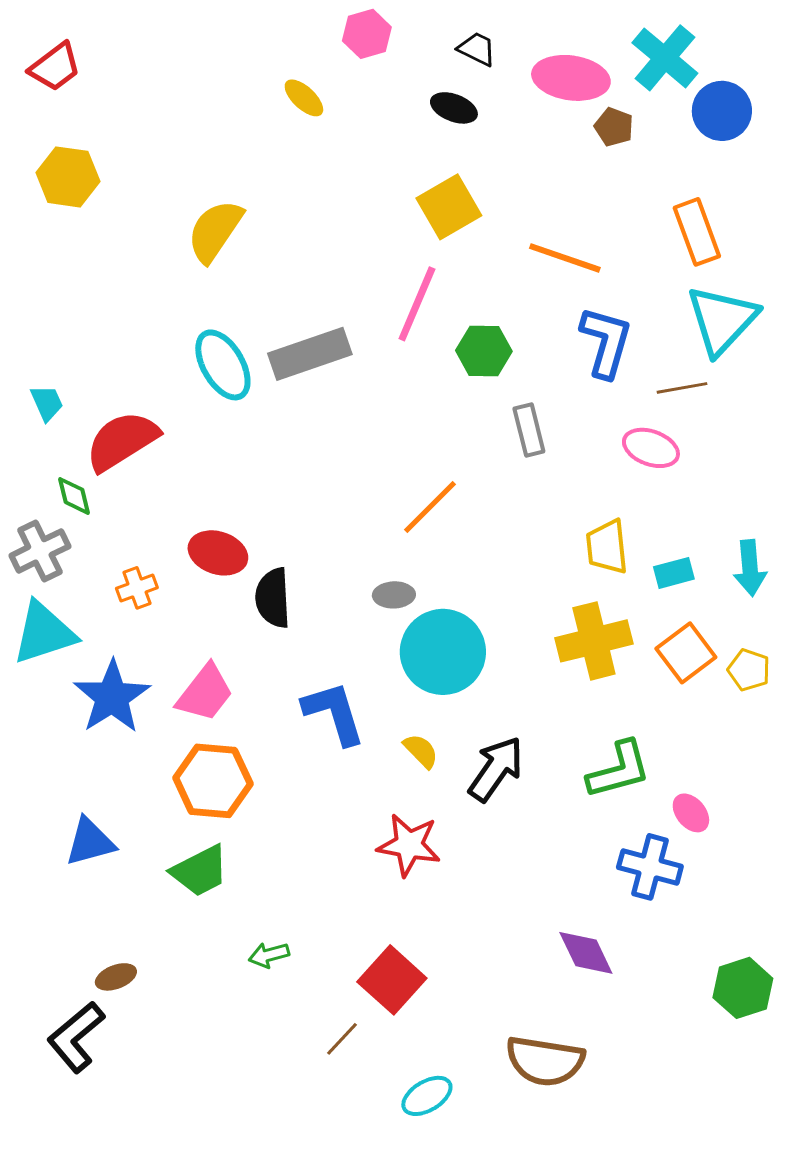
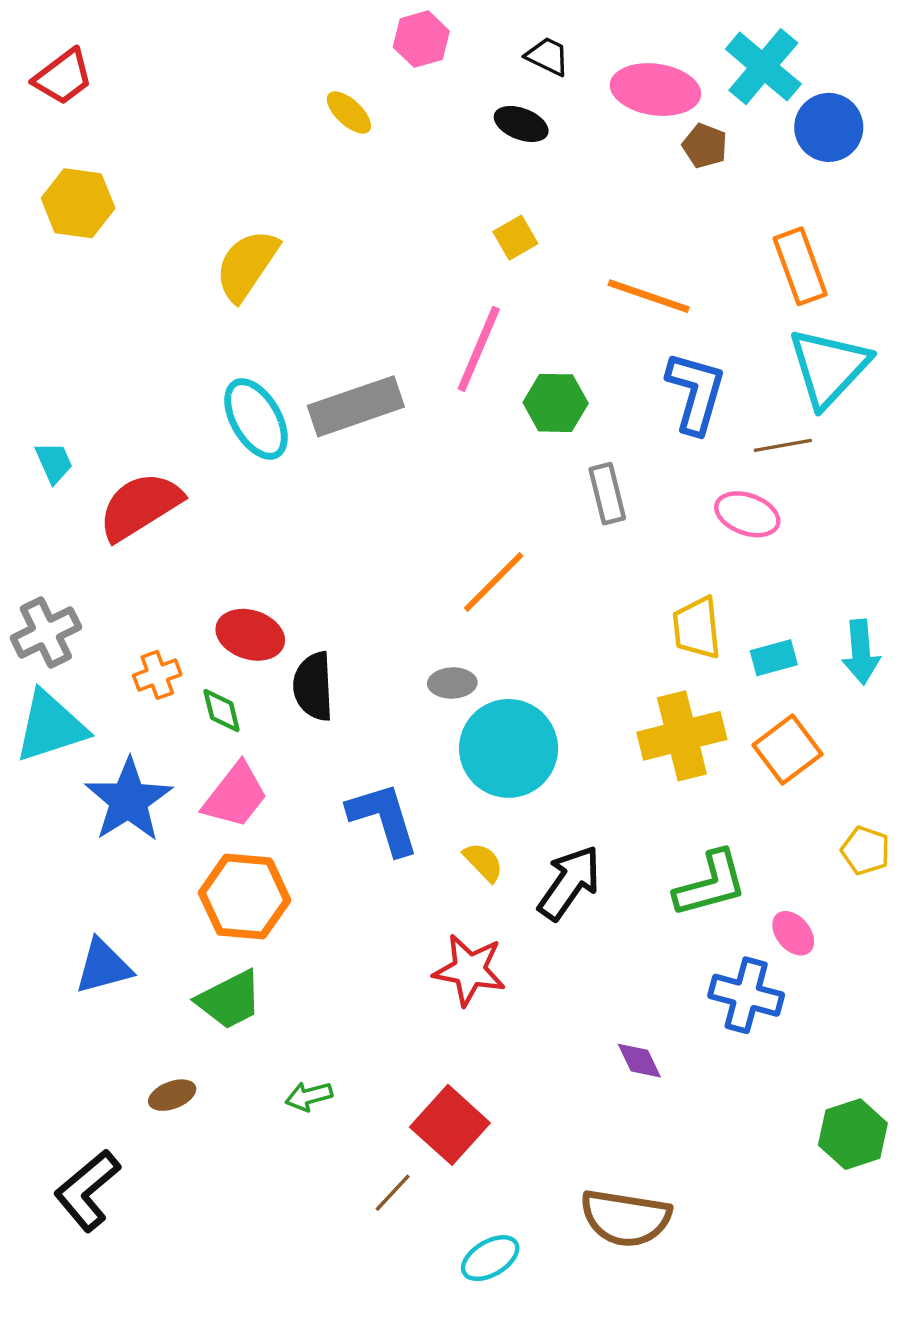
yellow square: (449, 207) -> (515, 238), size x0.6
green diamond: (74, 496) -> (222, 711), moved
yellow pentagon: (749, 670) -> (866, 851), moved
purple diamond: (586, 953) -> (639, 1061), moved, size x0.7
brown ellipse: (116, 977) -> (172, 1095), moved

